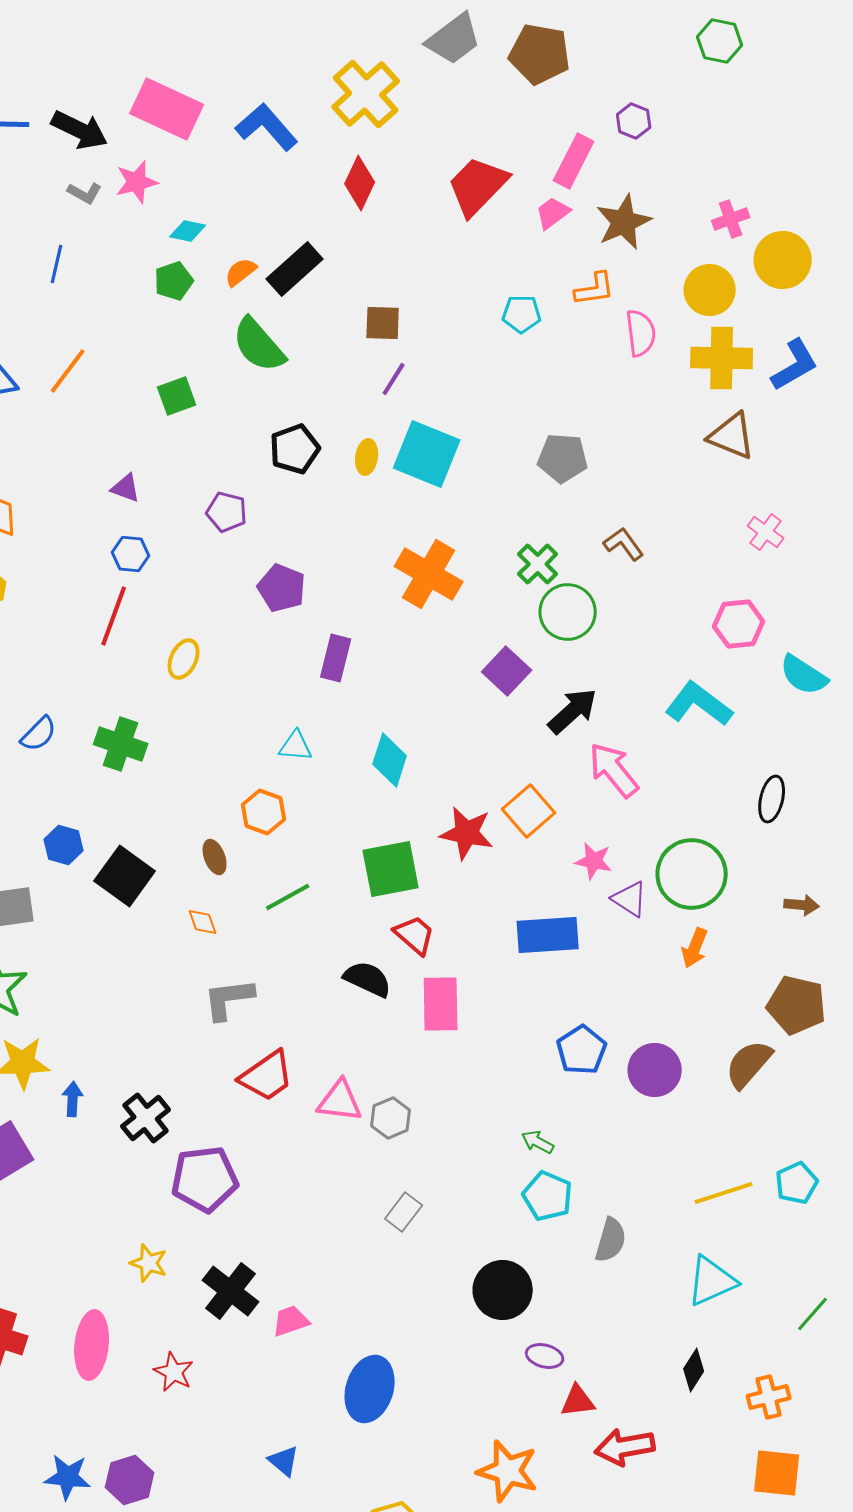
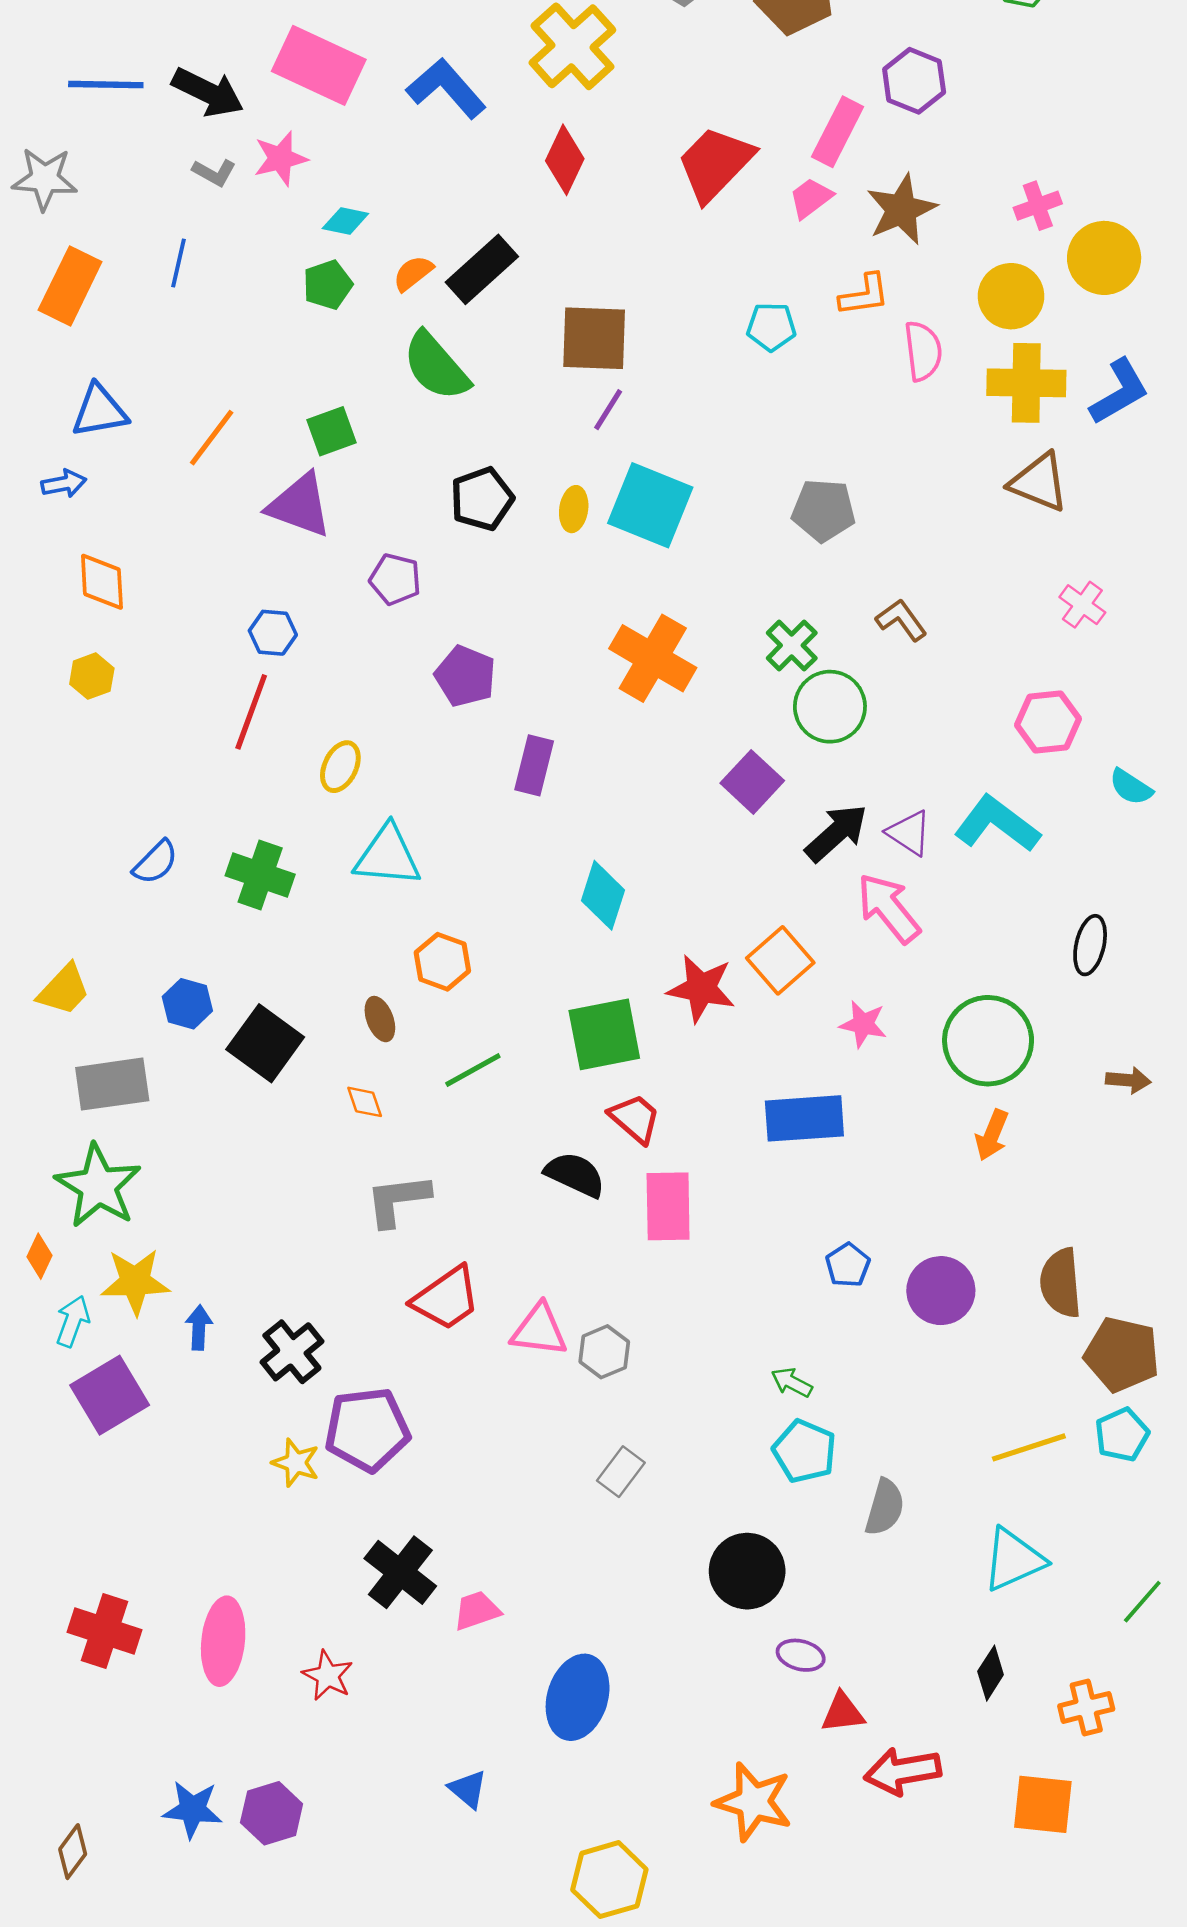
purple hexagon: (634, 121) -> (914, 81), size x1.4
brown square: (383, 323) -> (594, 338), size x1.5
orange line: (68, 371) -> (212, 438), moved
purple triangle: (126, 488) -> (300, 505), moved, size x1.8
cyan semicircle: (804, 675) -> (1131, 787), size x0.7
cyan triangle: (296, 746) -> (388, 856), moved, size x1.6
purple triangle: (630, 899) -> (909, 833), moved
brown pentagon: (797, 1005) -> (1122, 1354), moved
blue pentagon: (582, 1050) -> (848, 1265), size x0.7
brown semicircle: (749, 1064) -> (1061, 1283), turned -46
yellow star: (149, 1263) -> (296, 1463), moved
orange square: (777, 1473) -> (1043, 1804), moved

